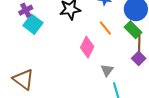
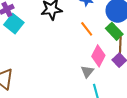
pink diamond: (87, 47) -> (98, 56), moved

